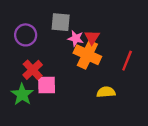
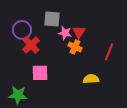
orange cross: (87, 55) -> (75, 47), size x0.6
red cross: (33, 70) -> (31, 45), moved
green star: (22, 94) -> (18, 95), moved, turned -30

